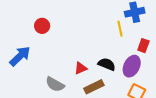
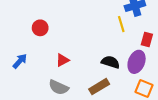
blue arrow: (20, 56) -> (20, 61), size x0.7
red triangle: (81, 68) -> (62, 60), moved

